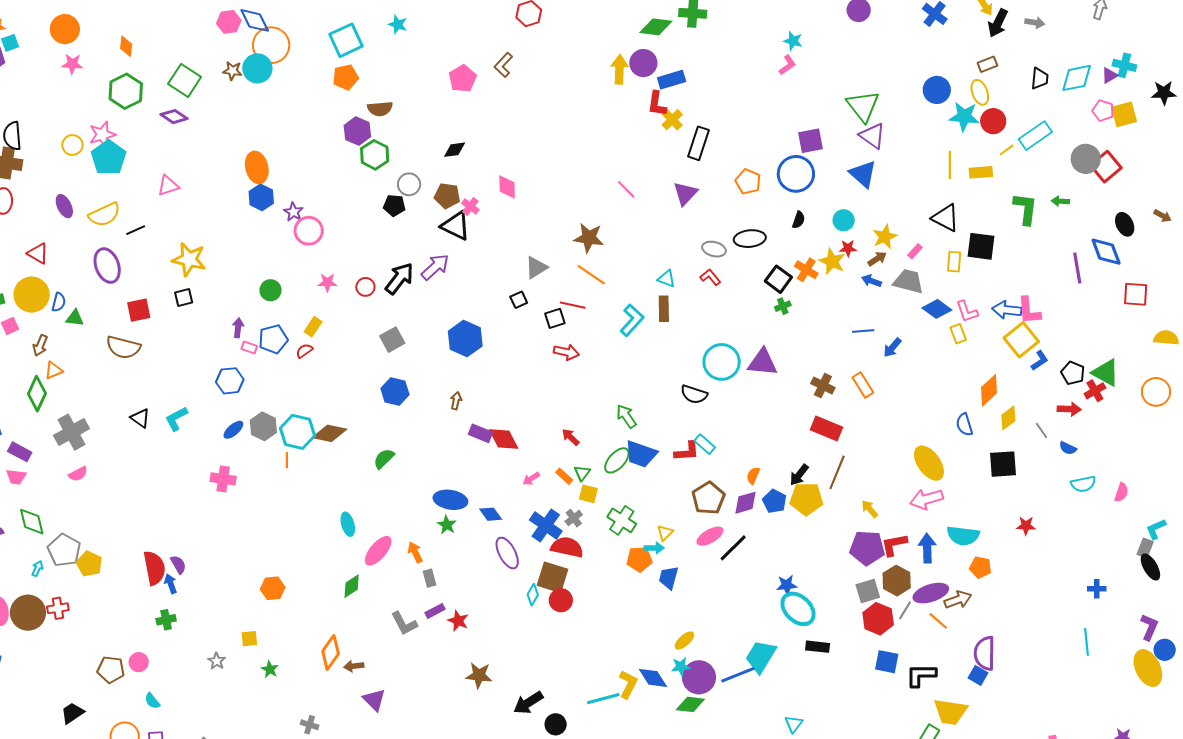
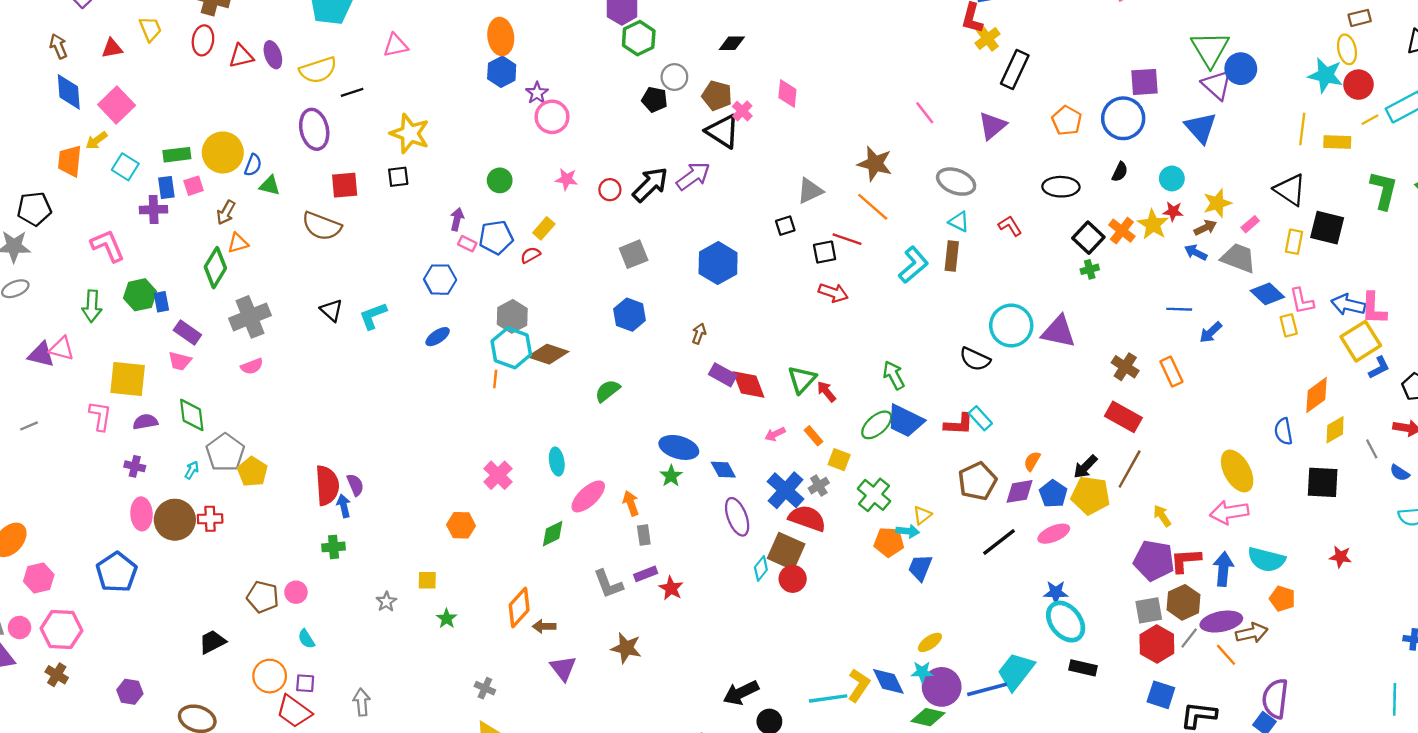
blue circle: (937, 90) -> (1241, 69), moved
gray ellipse: (714, 249) -> (956, 182), moved, size x1.4
red triangle: (38, 253) -> (241, 56), moved, turned -50
gray hexagon: (263, 426) -> (512, 316), moved
green triangle: (582, 473) -> (802, 380), moved, size x1.5
pink cross: (223, 479) -> (498, 475), moved, turned 30
pink ellipse: (710, 536) -> (1054, 534), moved
brown star: (479, 675) -> (626, 648), moved

